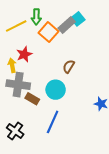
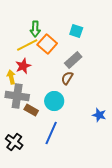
cyan square: (78, 19) -> (76, 31), turned -32
gray rectangle: (67, 25) -> (73, 60), moved
yellow line: (16, 26) -> (27, 45), moved

